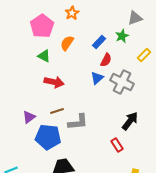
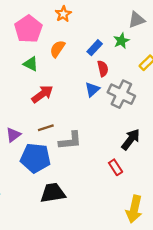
red semicircle: (106, 60) -> (103, 69), turned -40
red arrow: (54, 82) -> (42, 94), turned -48

